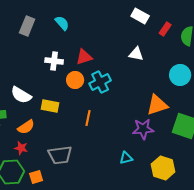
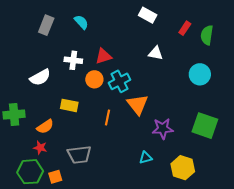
white rectangle: (140, 16) -> (148, 15), moved
white semicircle: (21, 95) -> (40, 77), moved, turned -60
orange triangle: (157, 105) -> (138, 104), moved, turned -50

